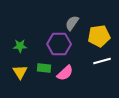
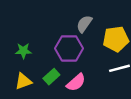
green rectangle: (44, 68) -> (51, 77), turned -48
yellow triangle: (20, 72) -> (23, 81), turned 42

